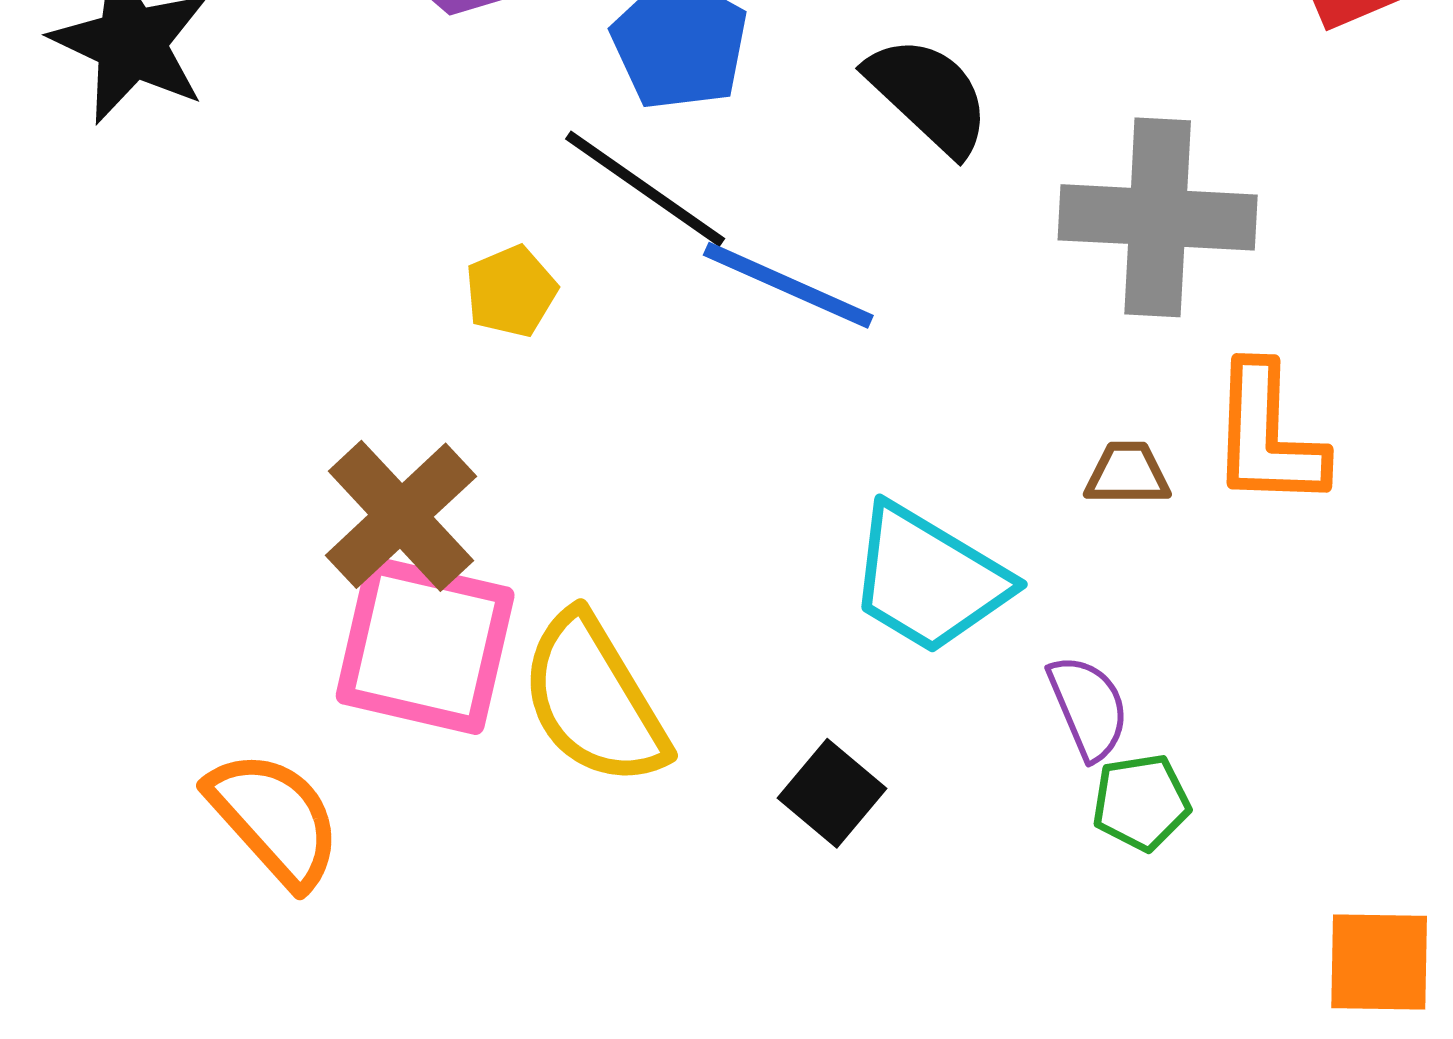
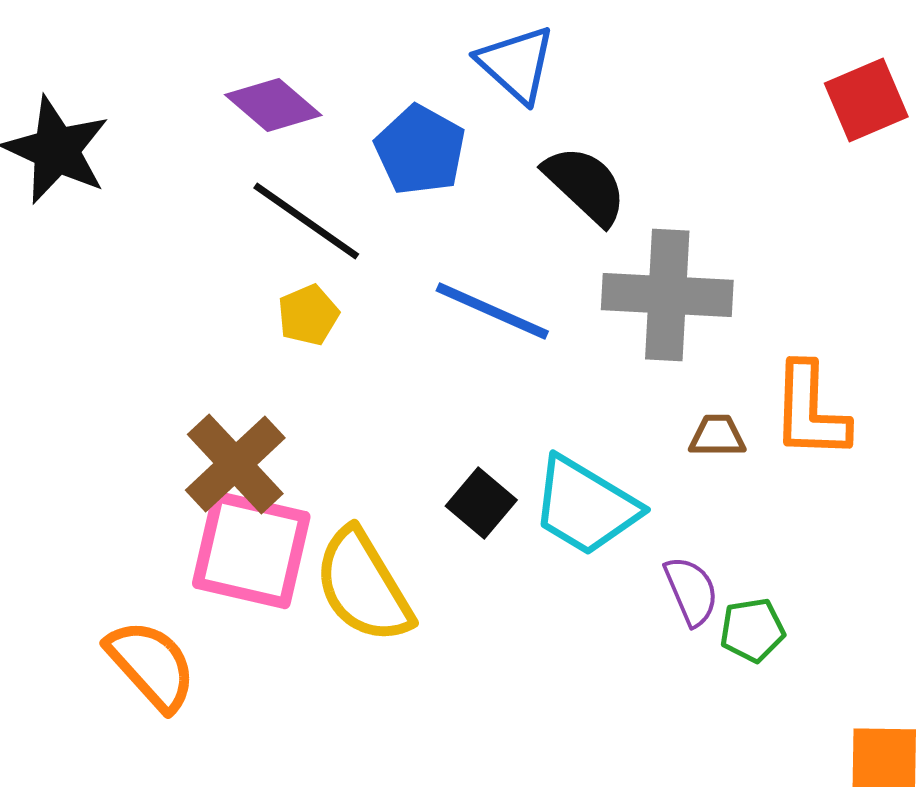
black line: (645, 189) -> (306, 221), moved
gray cross: (1158, 217) -> (667, 295), moved
black square: (832, 793) -> (481, 503), moved
green pentagon: (1141, 802) -> (752, 630), moved

